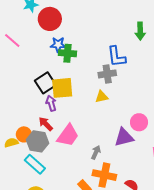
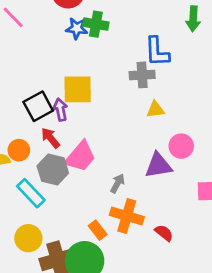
green cross: (68, 53) -> (96, 24), moved
black square: (45, 83) -> (38, 106), moved
yellow triangle: (102, 97) -> (155, 110), moved
gray hexagon: (37, 141) -> (53, 169), moved

